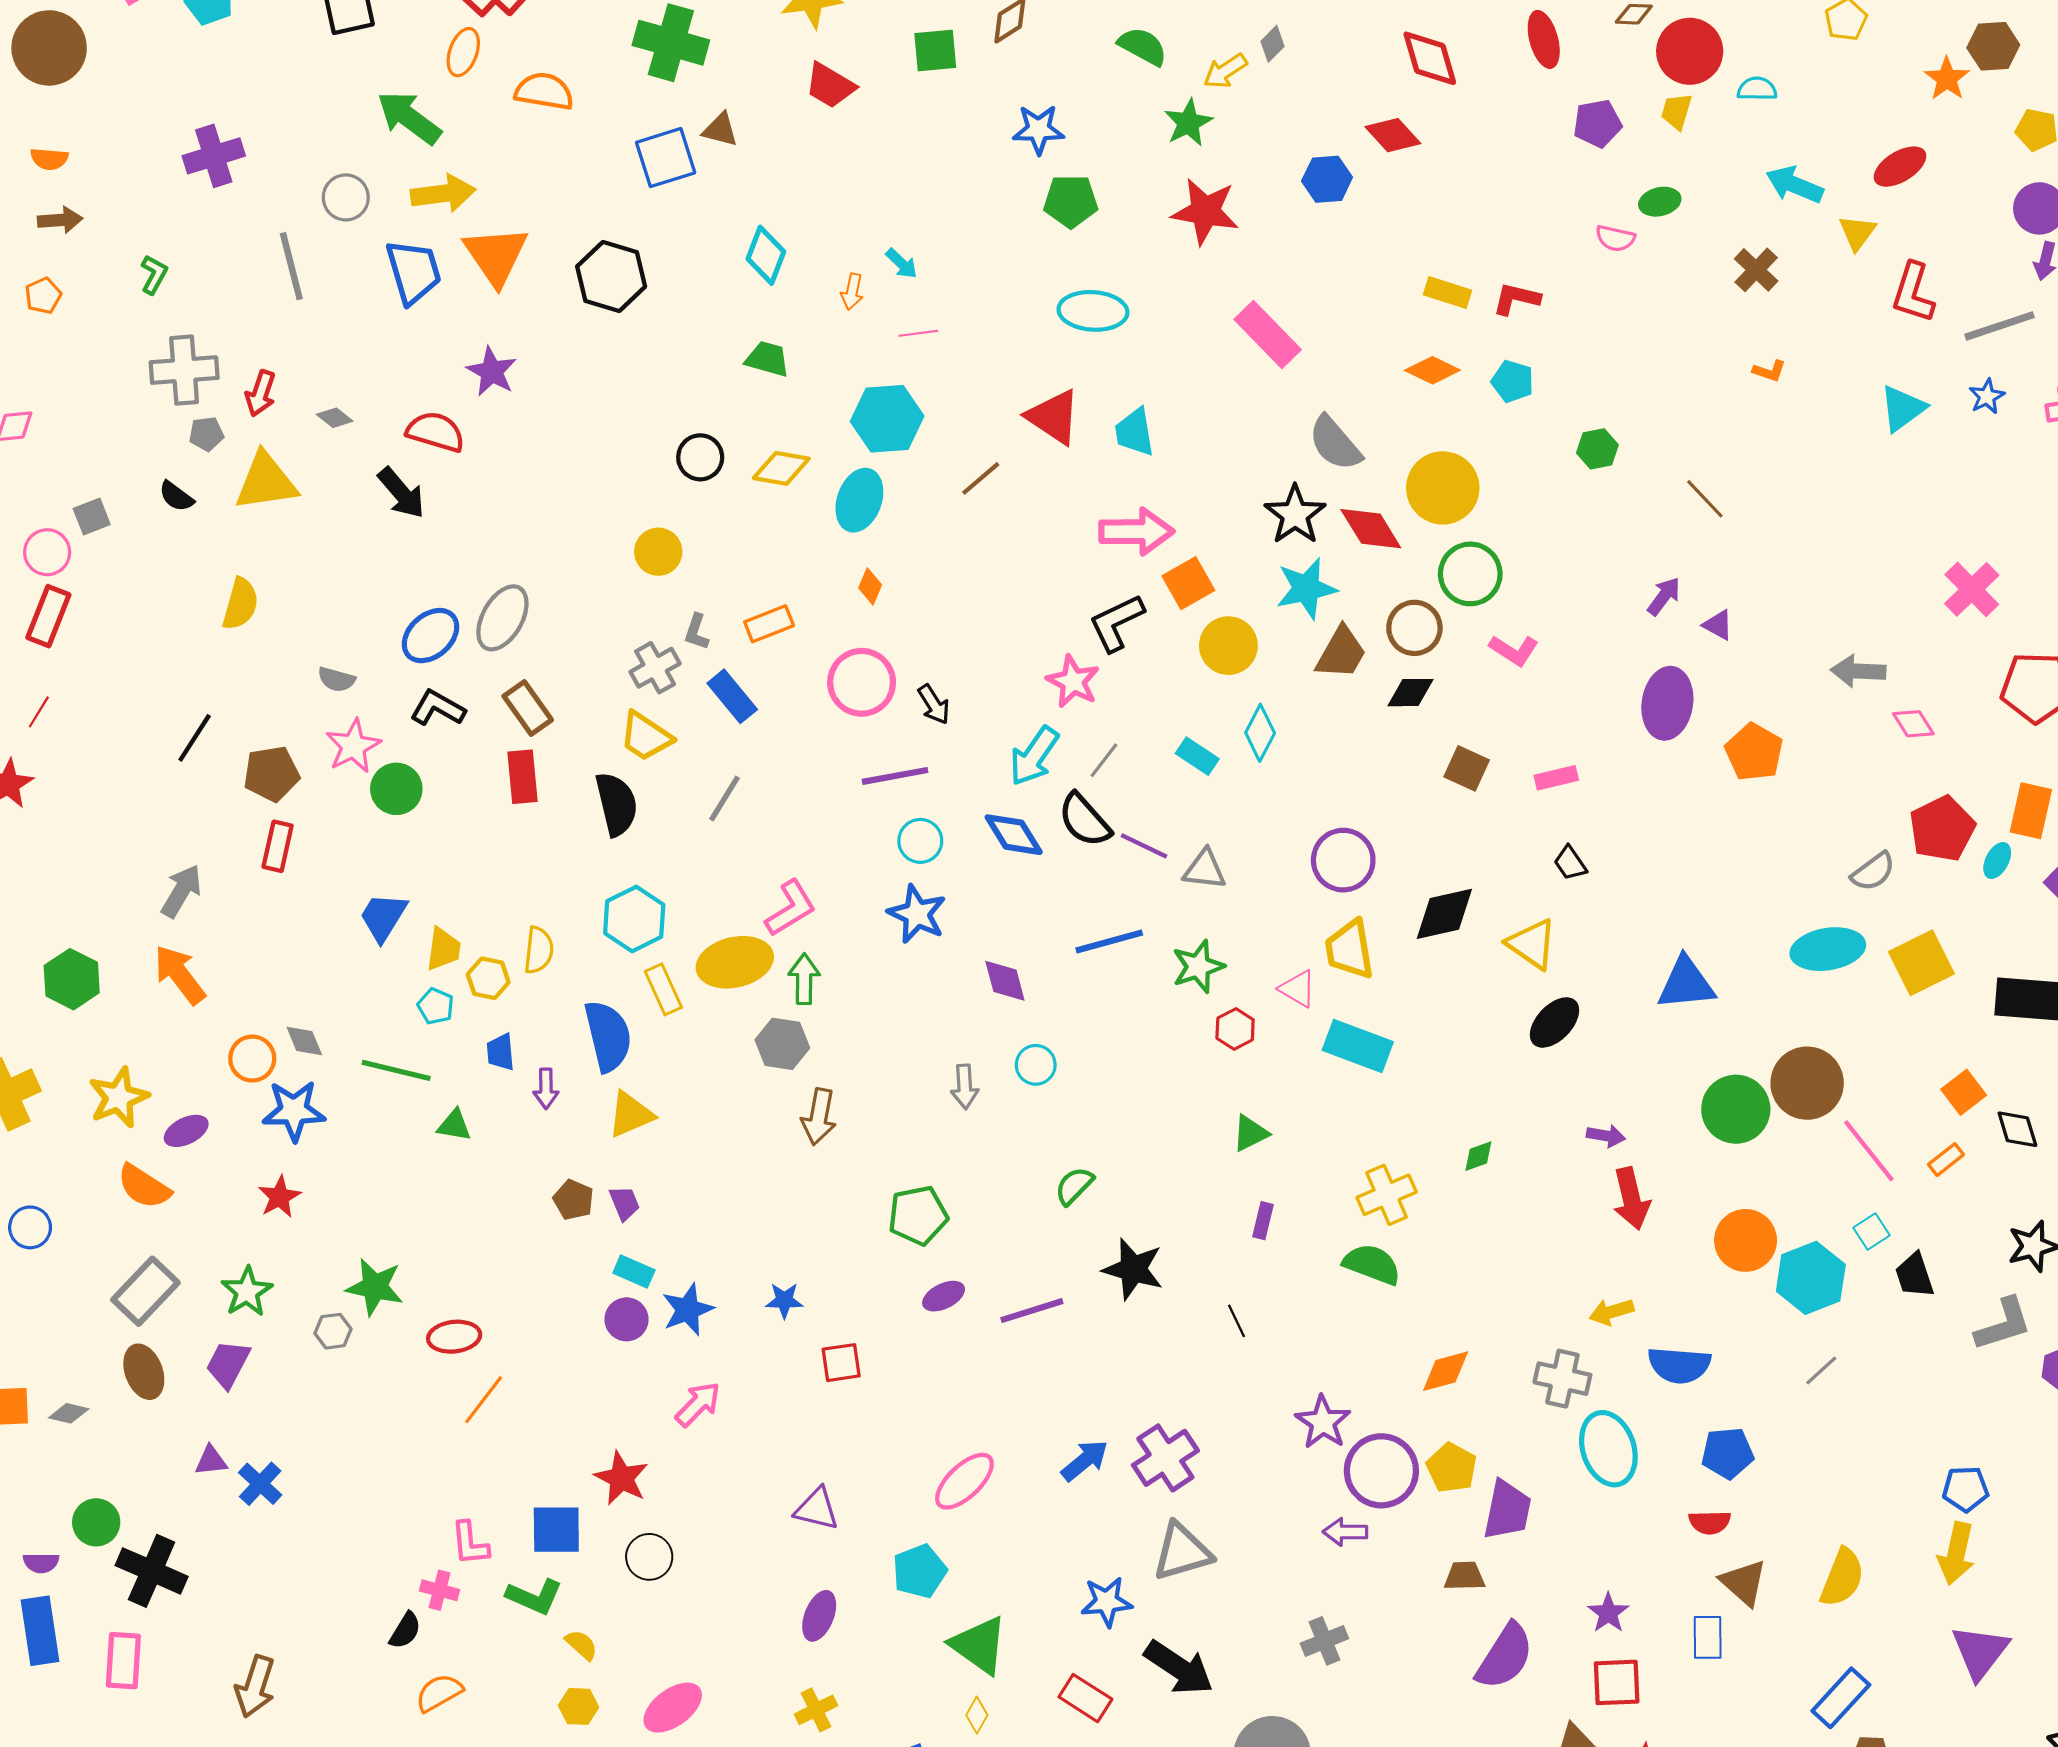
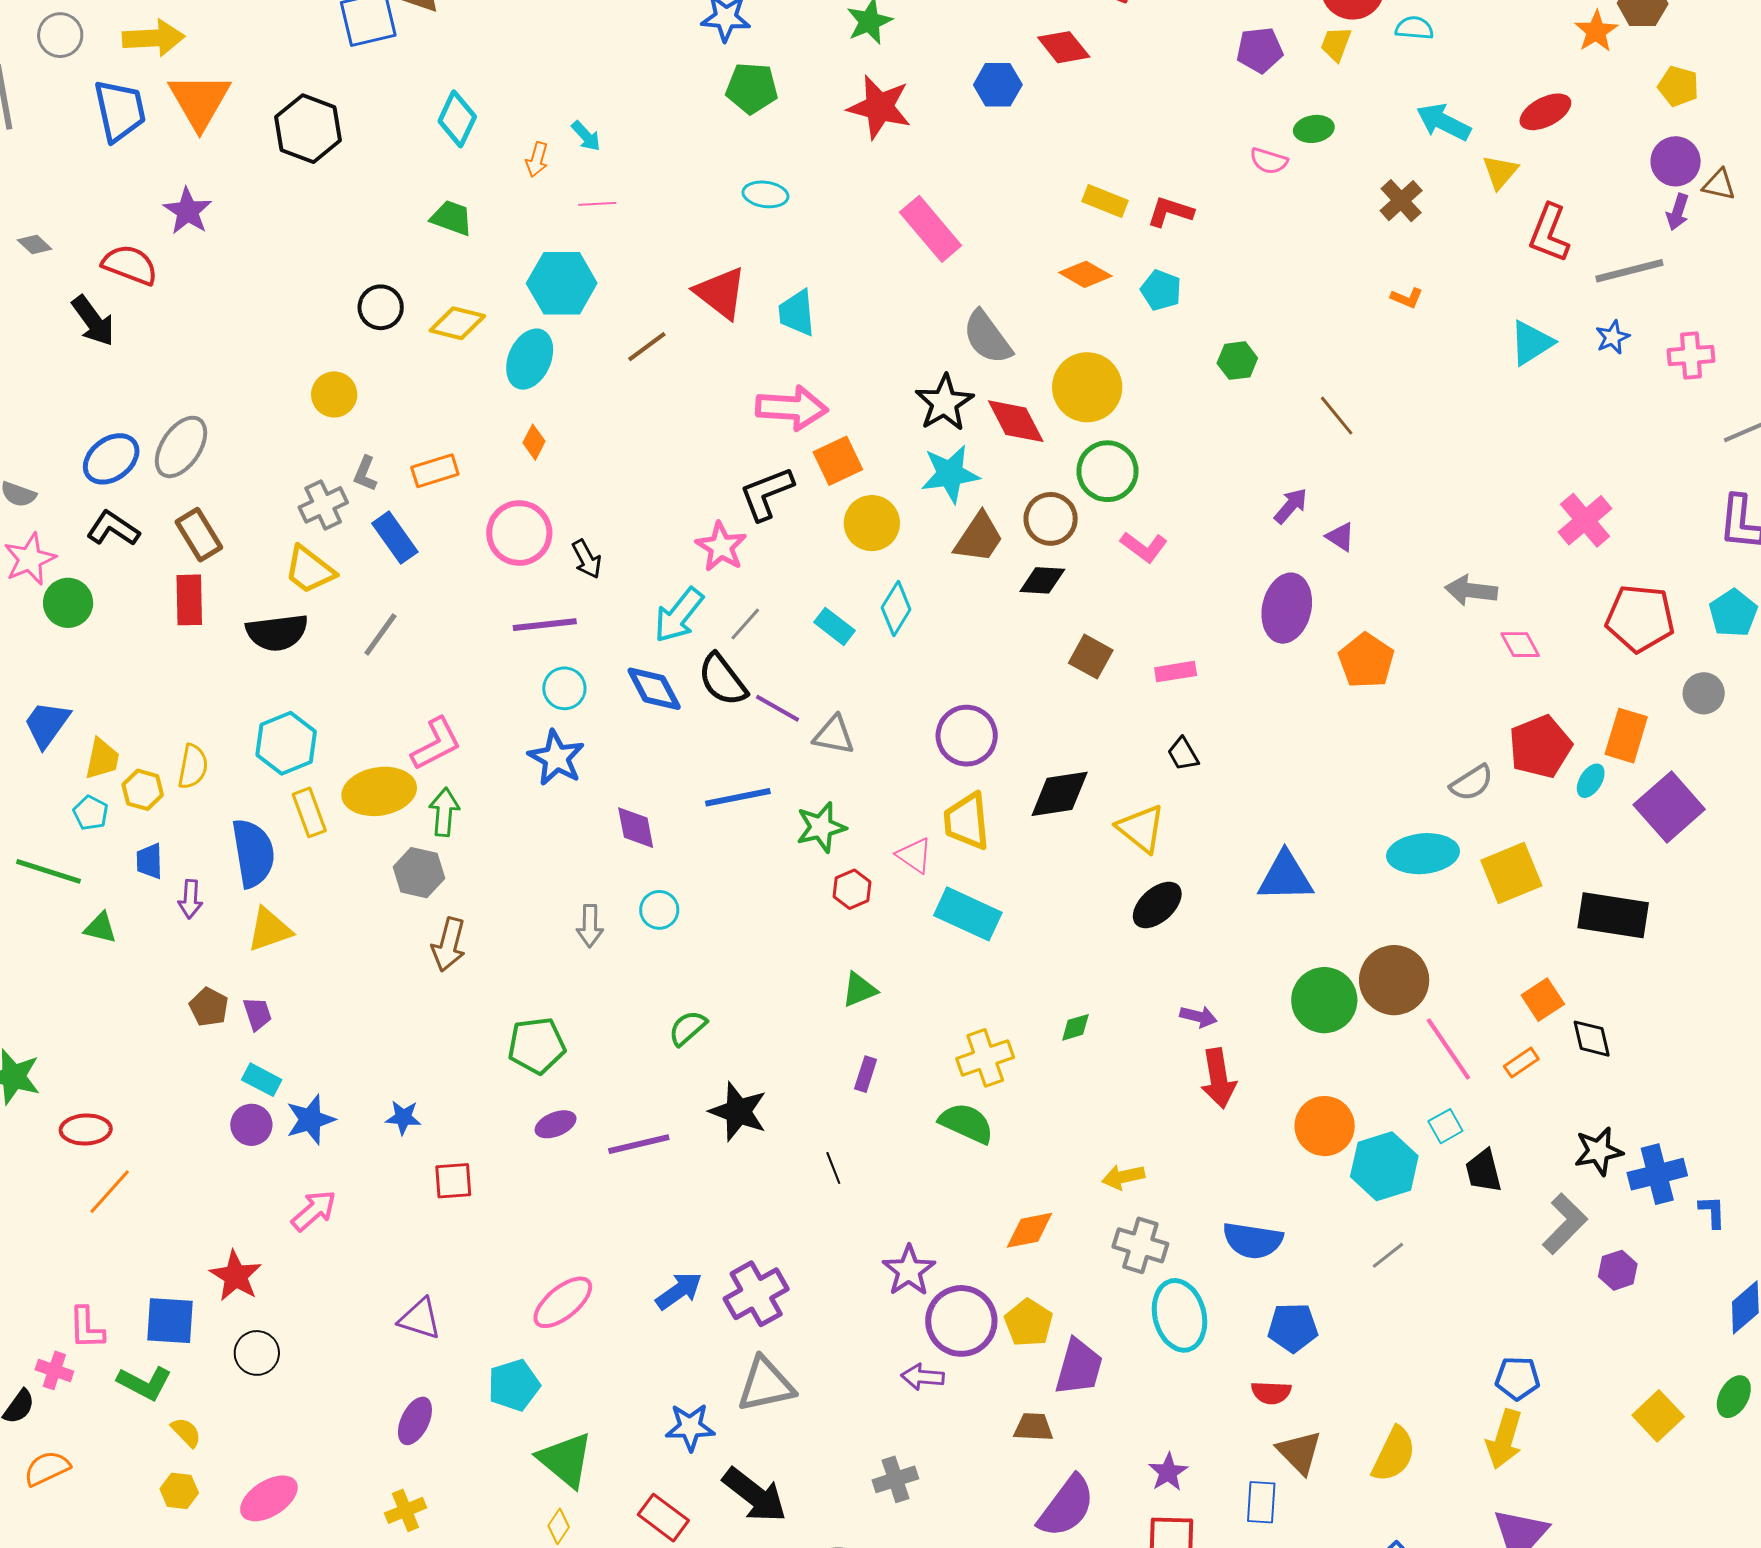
cyan ellipse: (1093, 311) -> (765, 194), size x0.7
black semicircle: (616, 804) -> (277, 632), turned 92
yellow arrow: (1611, 1312) -> (1123, 1177), moved
gray L-shape: (2003, 1324) -> (1565, 1224), turned -32

